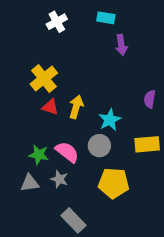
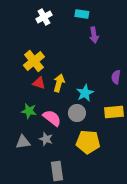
green star: (39, 155) -> (29, 111), moved
gray rectangle: (74, 220) -> (57, 171), turned 36

